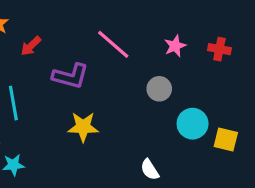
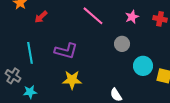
purple L-shape: (70, 76) -> (66, 51), moved
yellow star: (83, 127) -> (72, 80), moved

